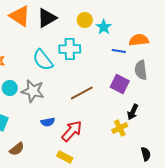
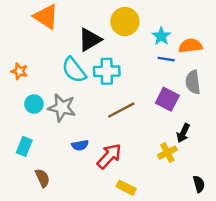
black triangle: (47, 18) -> (90, 40), moved
yellow circle: (85, 20) -> (125, 22), size x1.5
cyan star: (104, 27) -> (161, 36), moved
cyan cross: (70, 49) -> (107, 71), moved
brown semicircle: (17, 149) -> (42, 178), turned -77
yellow rectangle: (65, 157) -> (126, 188), moved

